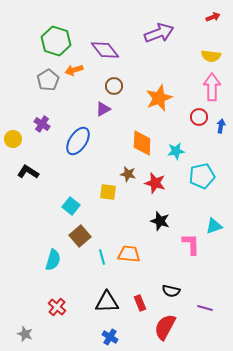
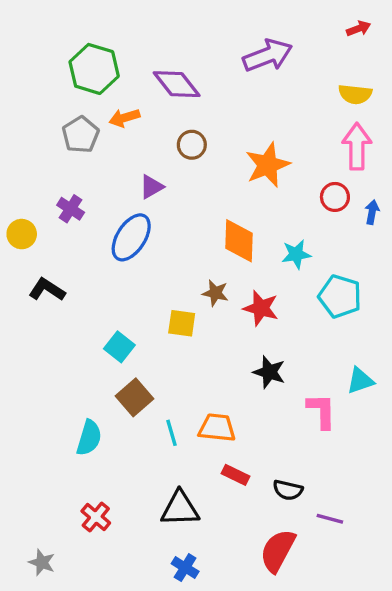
purple triangle: (103, 109) -> (151, 187), moved
cyan pentagon: (202, 176) -> (340, 296), turned 30
red rectangle: (140, 303) -> (236, 475), moved, turned -42
purple line: (205, 308) -> (330, 519), moved

